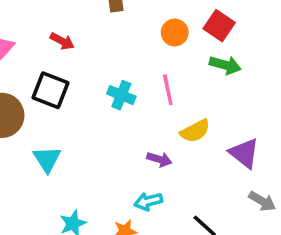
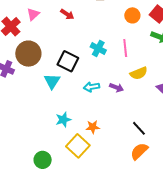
black square: (50, 90) -> (68, 61), moved
cyan arrow: (148, 201) -> (91, 87), moved

